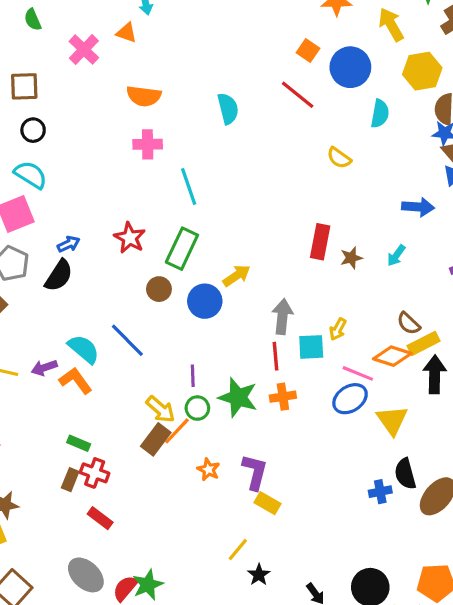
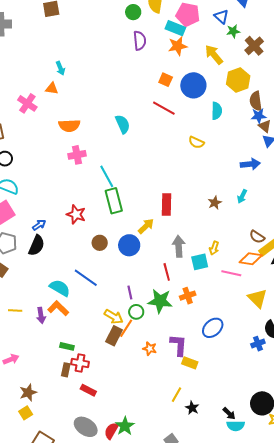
red rectangle: (320, 242) -> (167, 204), moved
green rectangle: (182, 249) -> (114, 201), moved, turned -30
red line: (275, 356) -> (167, 272), moved
purple arrow: (44, 368) -> (41, 315), moved, turned -70
blue ellipse: (350, 399) -> (213, 328), moved

